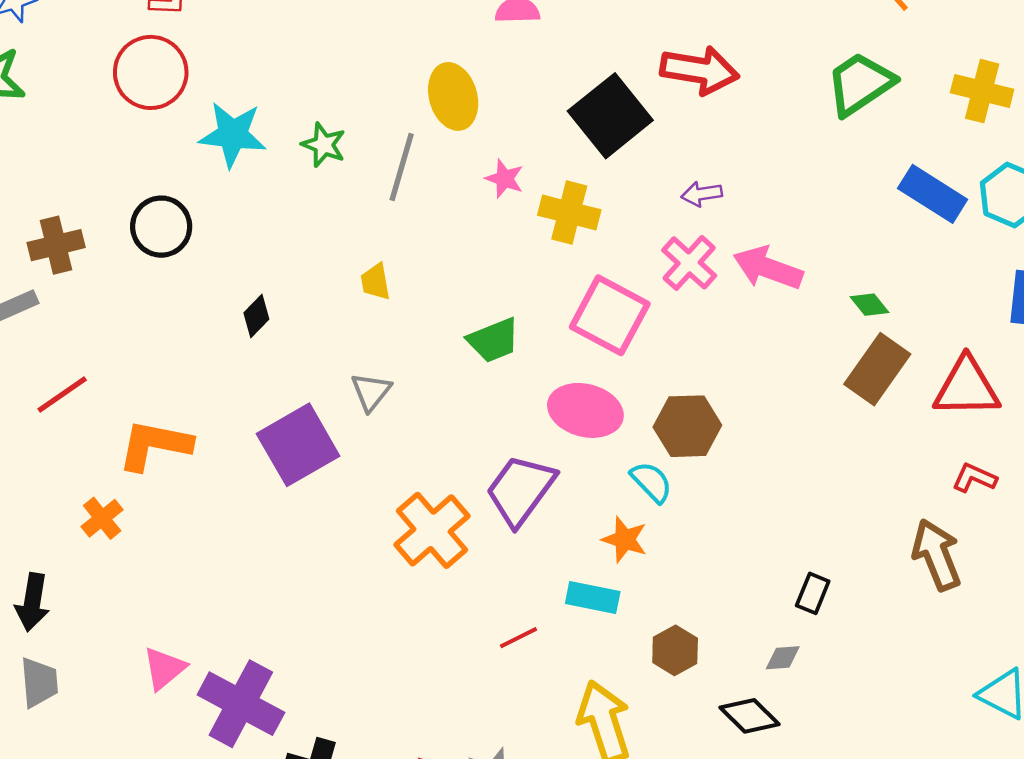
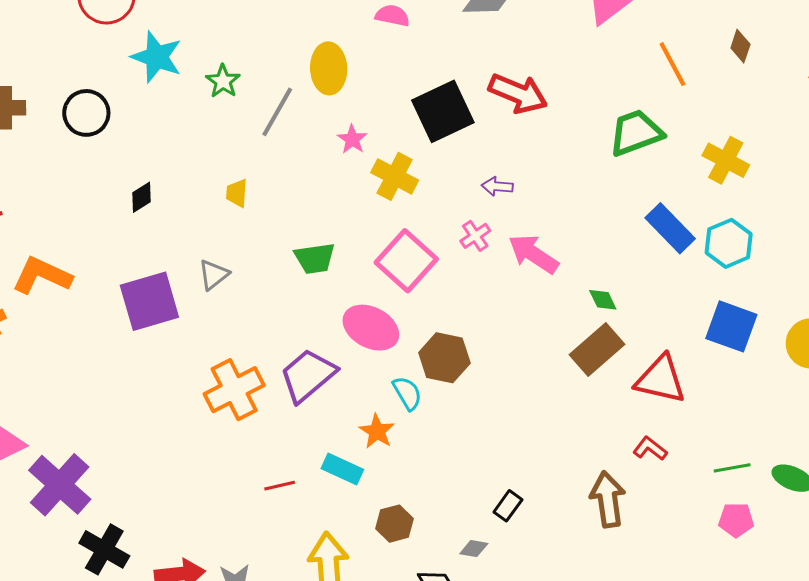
pink cross: (689, 263) -> (475, 236), size x0.7

